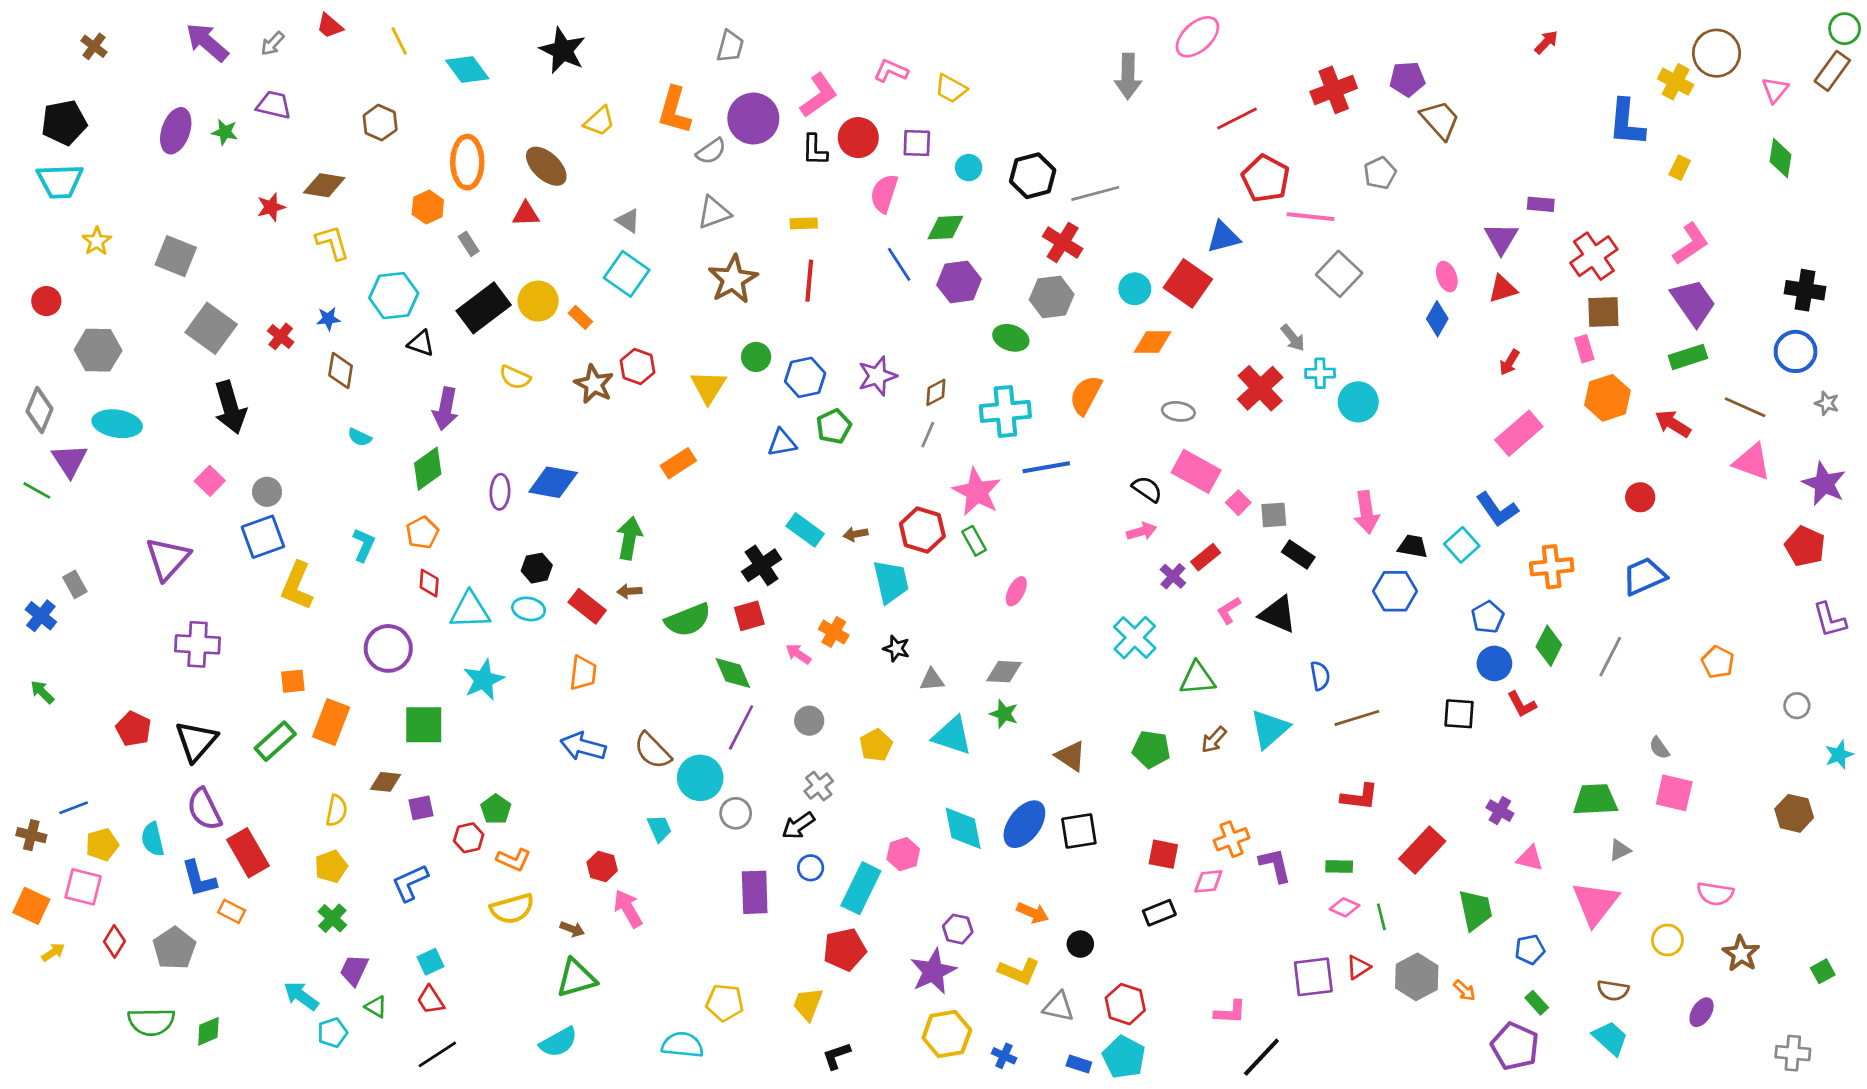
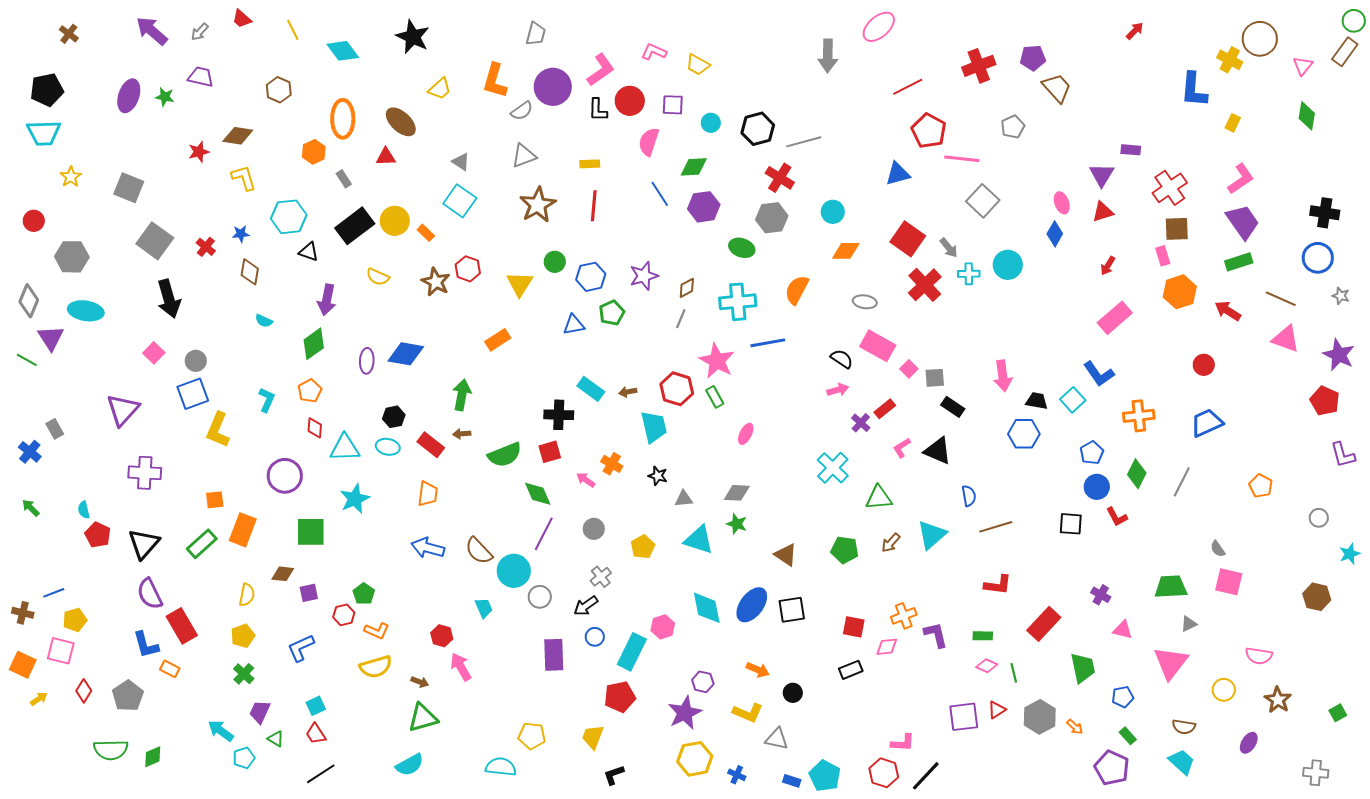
red square: (1188, 283) -> (908, 239), moved
cyan circle: (1358, 402) -> (1008, 265), moved
black cross: (762, 565) -> (559, 415), turned 36
cyan semicircle: (153, 839) -> (84, 510), moved, size x0.7
red hexagon: (1125, 1004) -> (884, 773), moved

